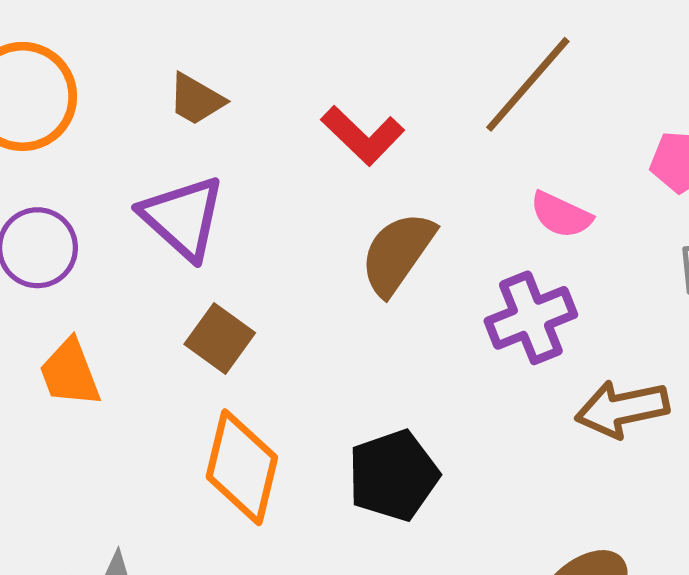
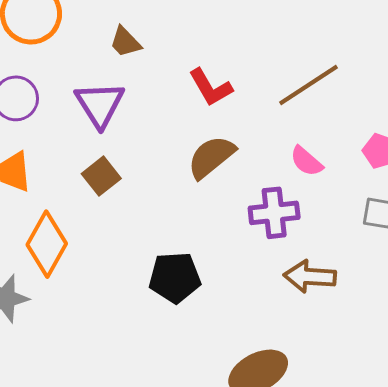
orange diamond: (242, 467) -> (47, 244), moved

